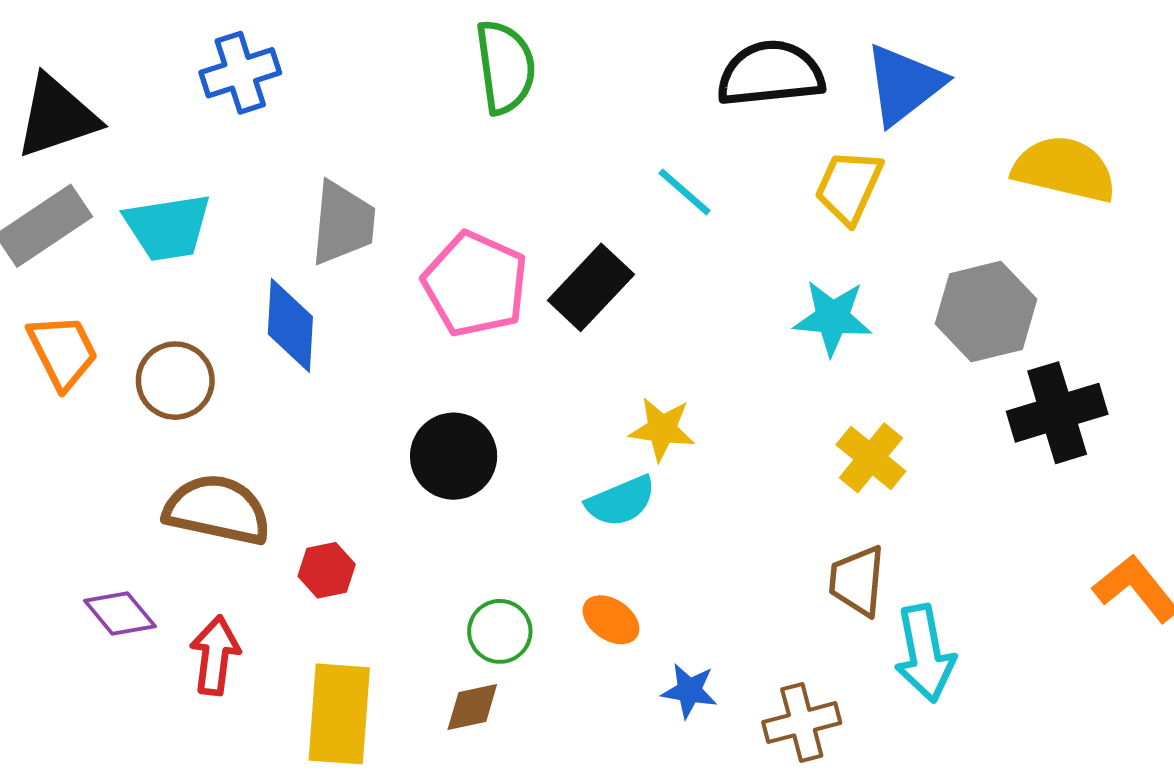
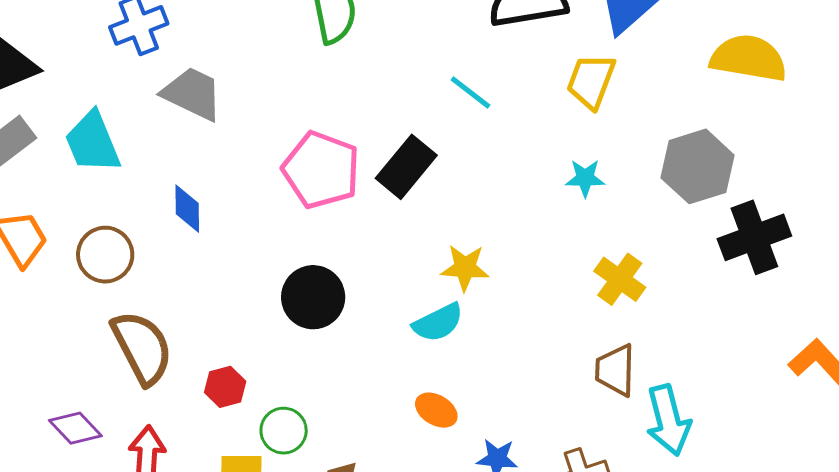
gray trapezoid: (343, 223) -> (192, 94), moved, turned -66
cyan trapezoid: (168, 227) -> (93, 142), turned 80
cyan star: (833, 318) -> (585, 178), size x0.7
blue diamond: (290, 325) -> (187, 209), size x0.7
brown semicircle: (217, 510) -> (142, 348), turned 54
green circle: (500, 631) -> (284, 431), moved

